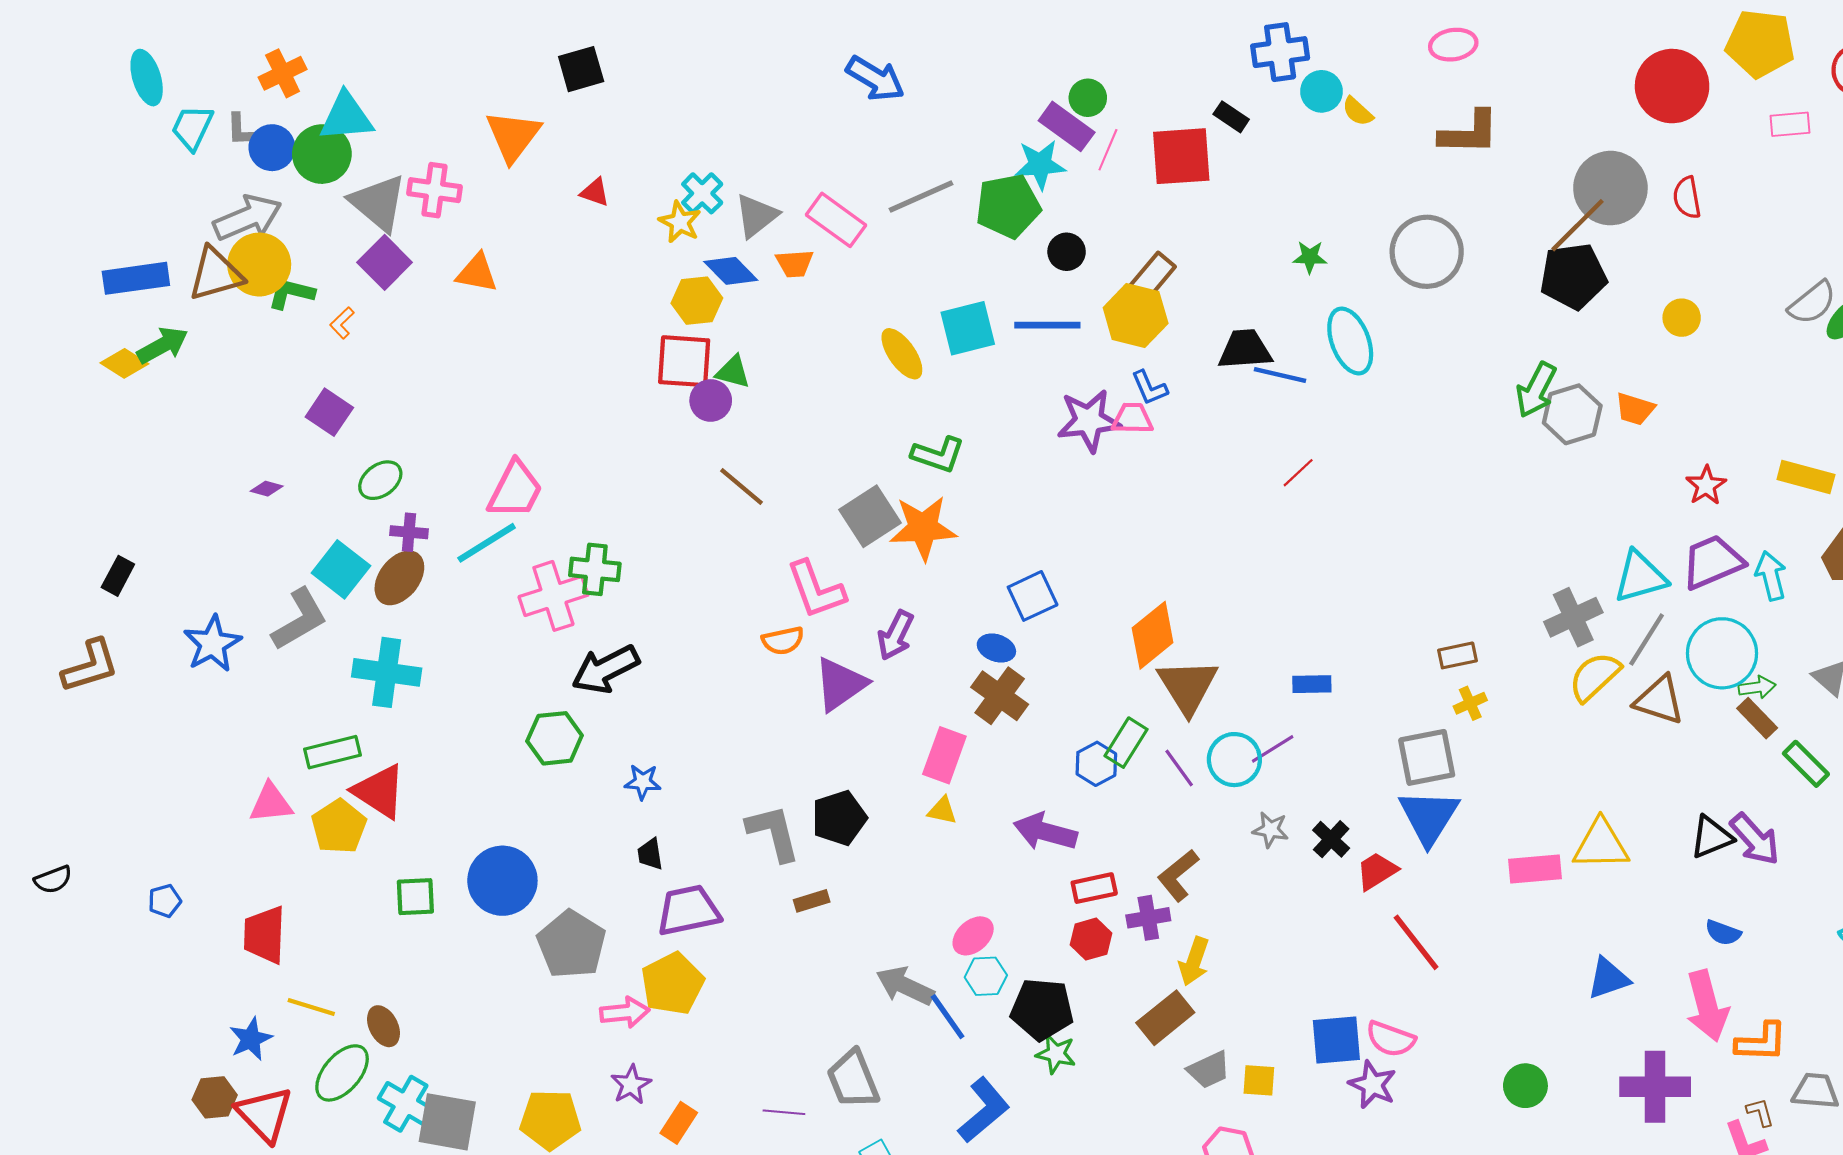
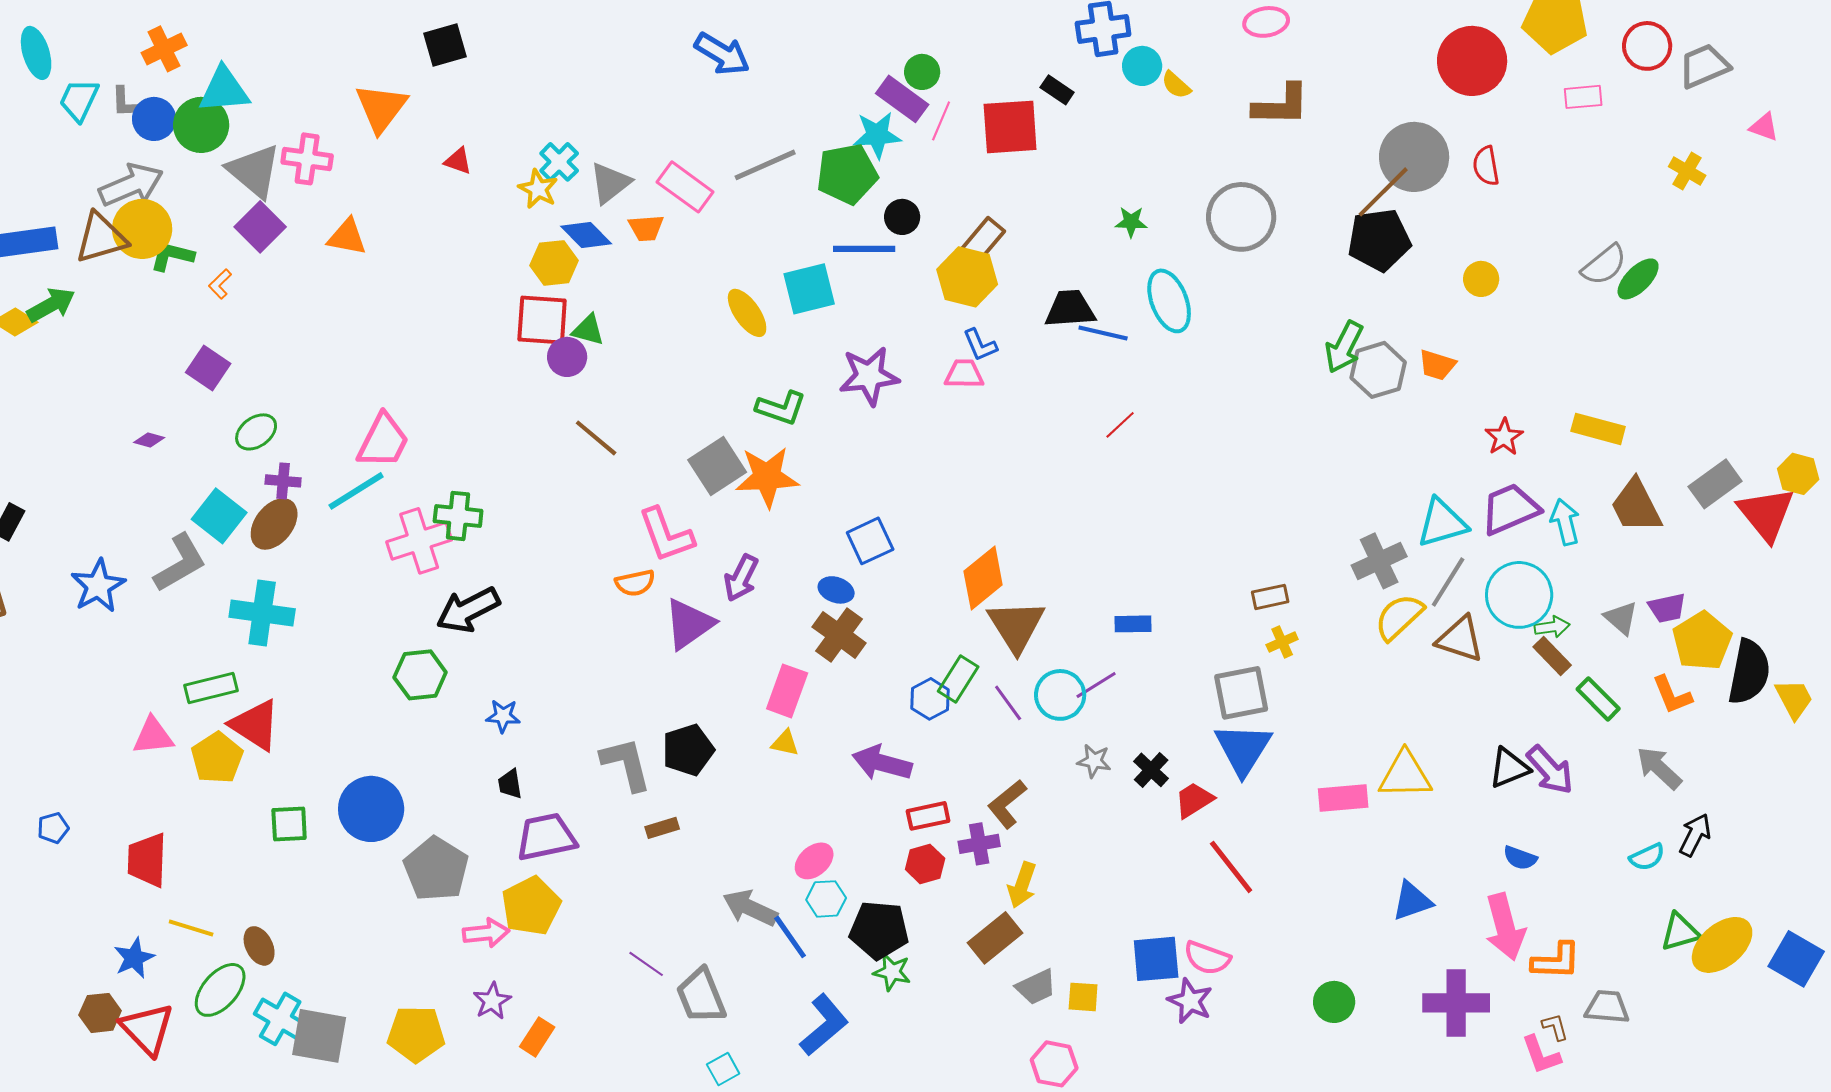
blue line: (1047, 325) -> (864, 249), moved
purple star: (1089, 421) -> (869, 376), moved
purple line: (784, 1112) -> (646, 964), moved, turned 30

